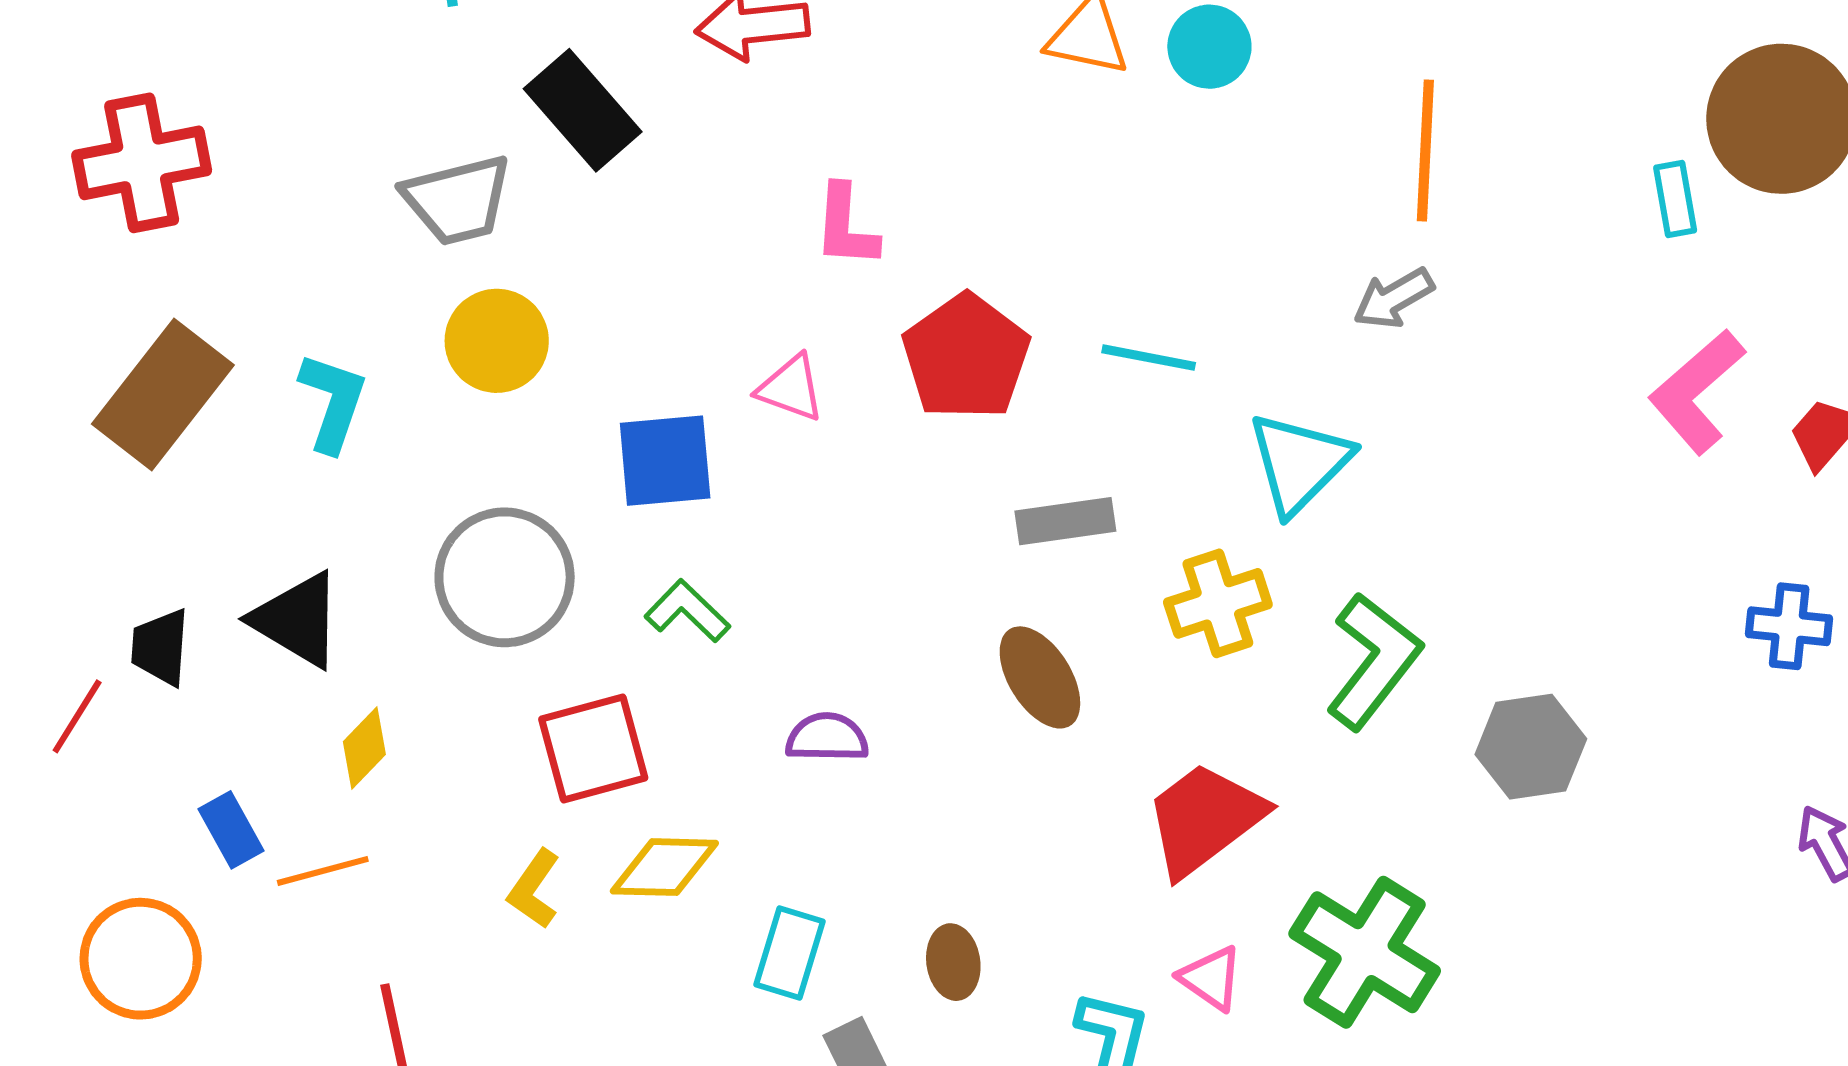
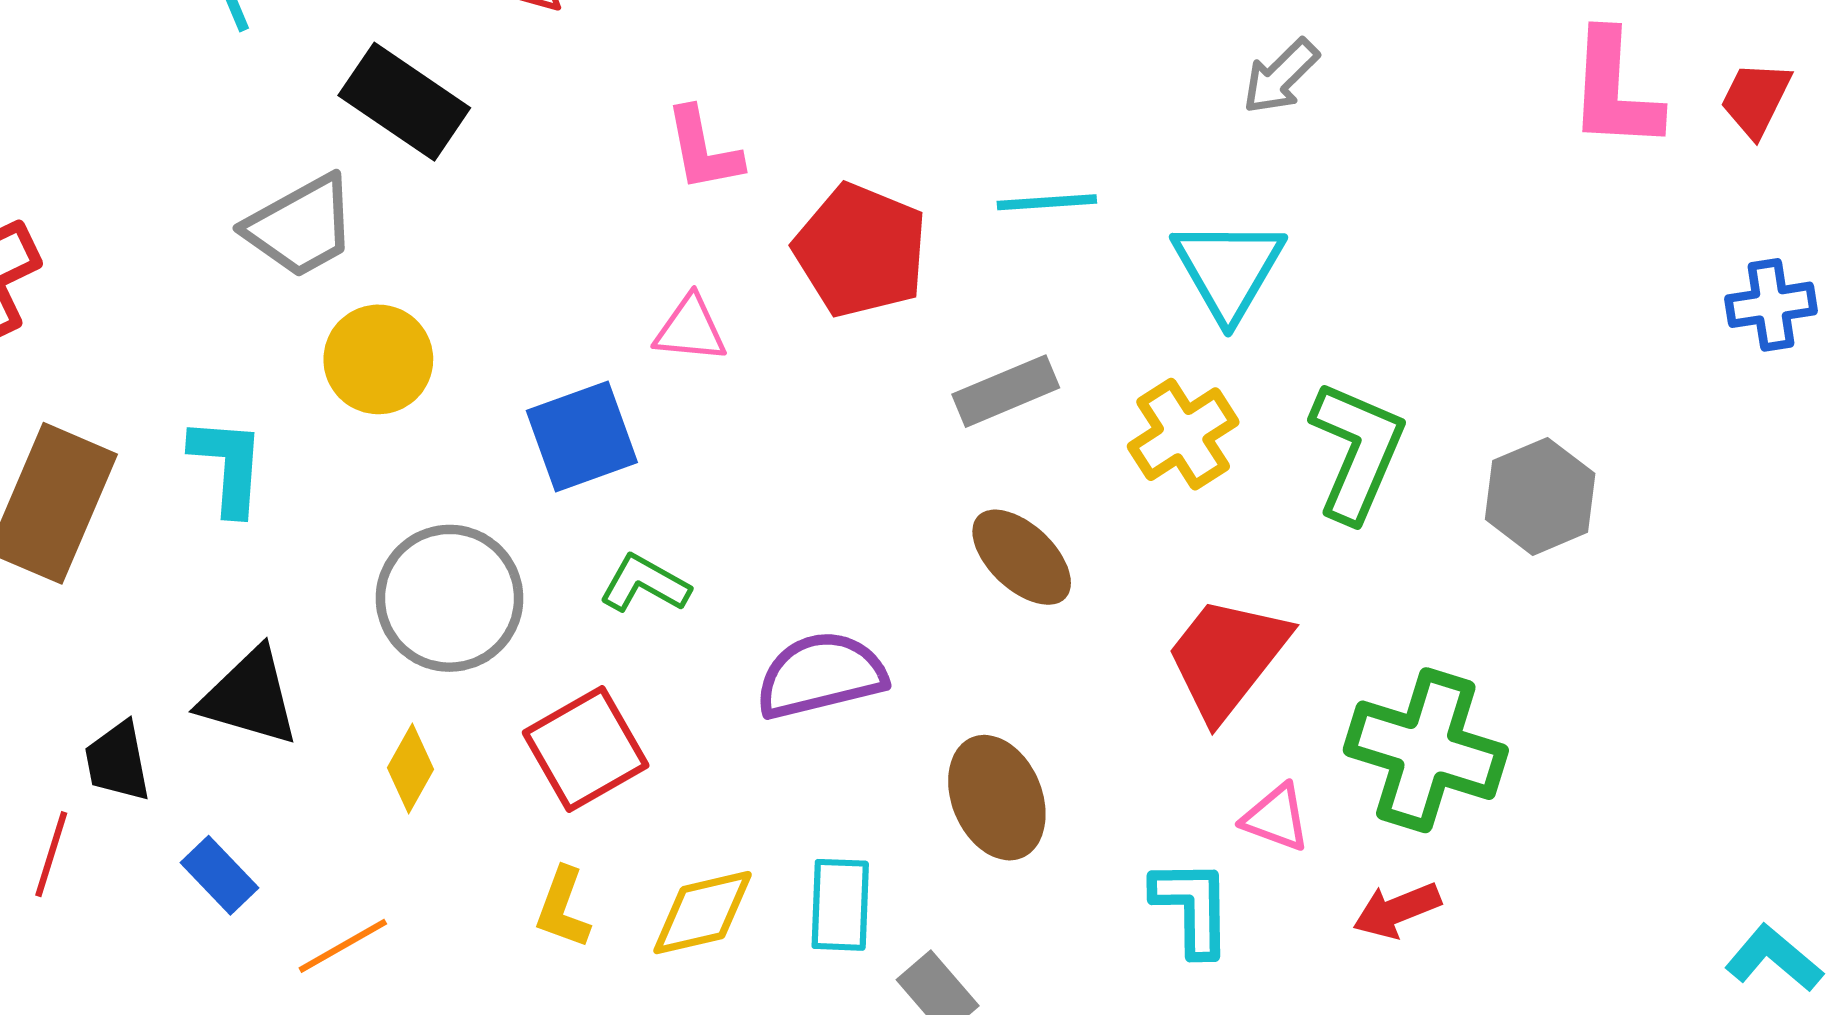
pink L-shape: (1697, 392) -> (1614, 90), turned -31
purple semicircle: (827, 737) -> (821, 675), size x1.5
yellow diamond: (364, 748) -> (411, 769), moved
blue rectangle: (231, 830) -> (219, 875), moved
yellow diamond: (664, 867) -> (703, 913), moved
brown ellipse: (953, 962) -> (997, 798), moved, size x1.6

